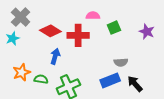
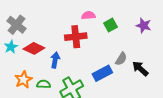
red diamond: (50, 31) -> (34, 48), moved
gray semicircle: (121, 62) -> (121, 59), turned -48
blue rectangle: (110, 80) -> (102, 73), moved
black arrow: (135, 84) -> (140, 69), moved

